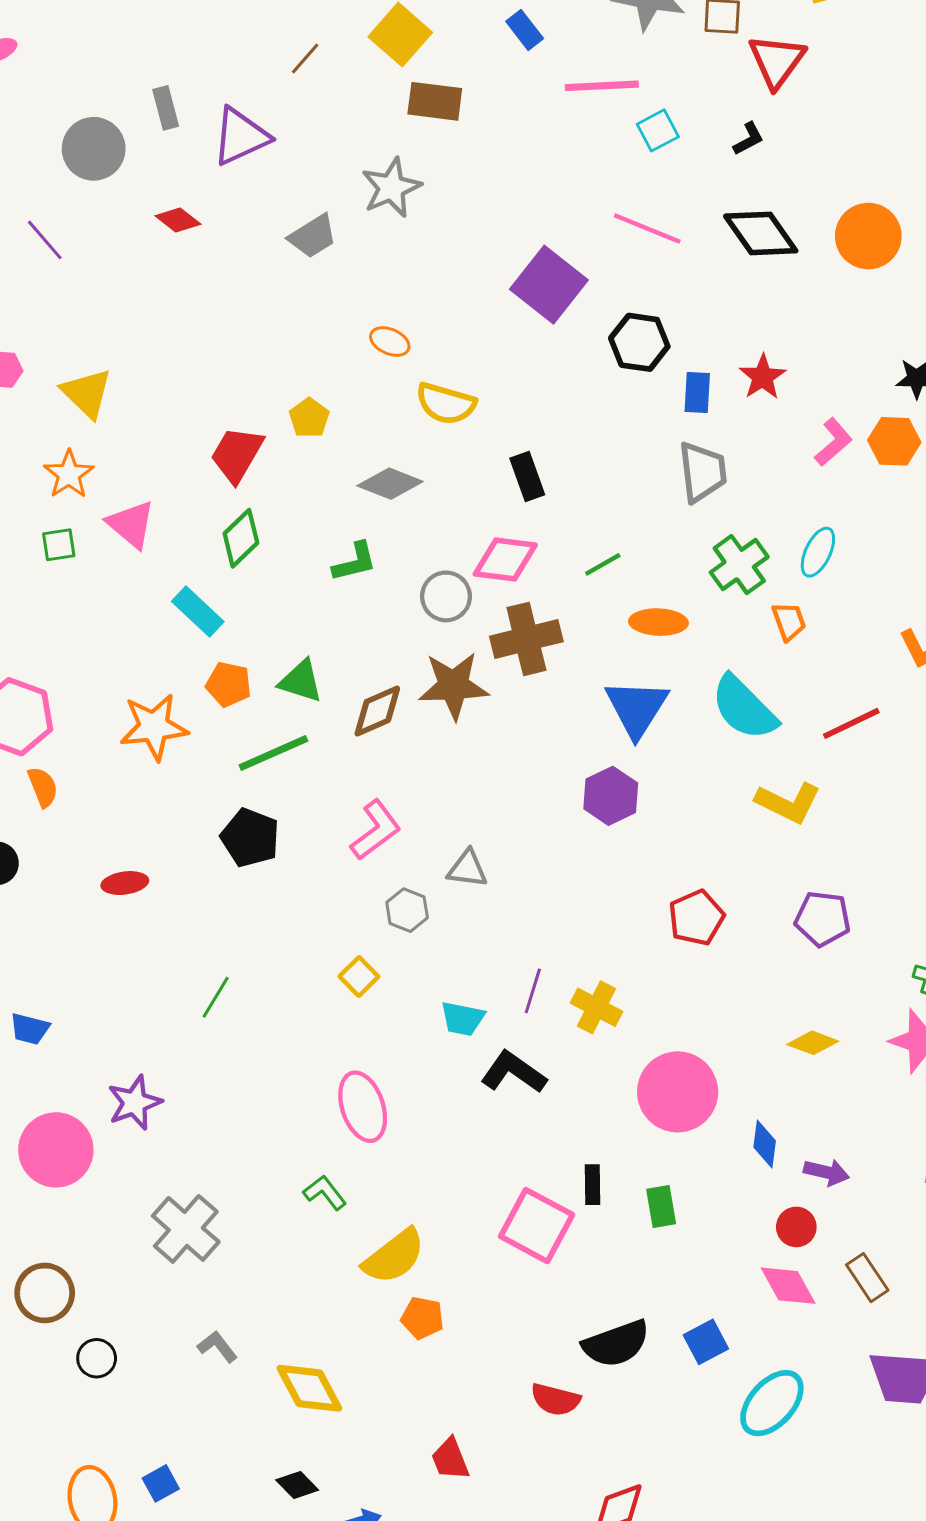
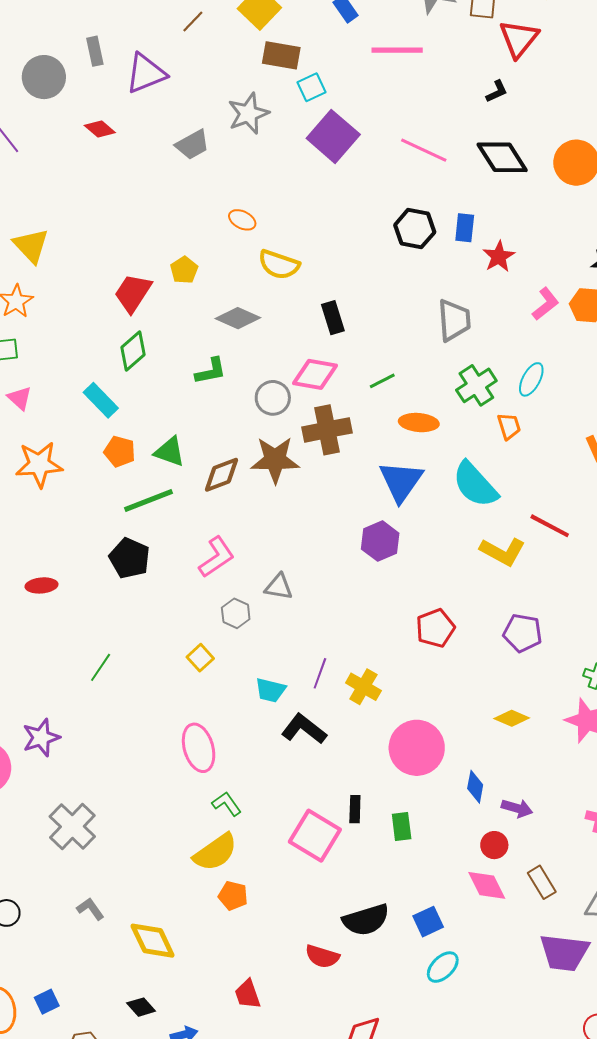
cyan square: (658, 130) -> (311, 87), moved
purple square: (549, 285) -> (333, 136), moved
blue rectangle: (697, 393) -> (465, 228), moved
pink triangle: (131, 524) -> (20, 398), moved, size x0.7
red line: (851, 723) -> (550, 526), moved, turned 51
orange star: (154, 727) -> (39, 464), moved
green L-shape: (325, 1193) -> (227, 804), moved
cyan ellipse: (772, 1403) -> (443, 967), moved, size x0.7

